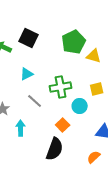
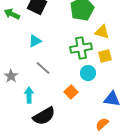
yellow triangle: (94, 56) -> (102, 32), moved
green cross: (61, 87) -> (81, 48), moved
black semicircle: (55, 149) -> (44, 116), moved, turned 40

